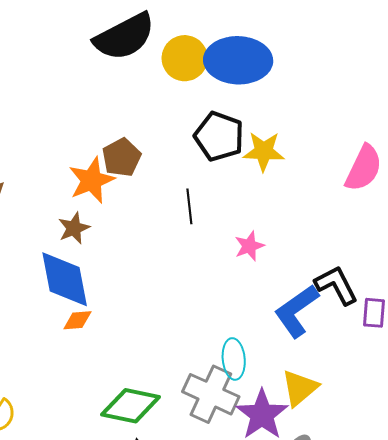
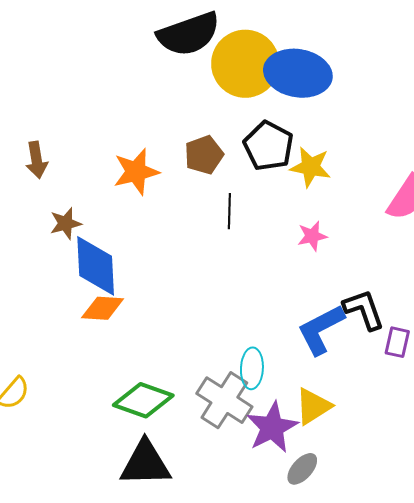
yellow circle: (185, 58) -> (245, 64), size x1.5
brown pentagon: (122, 157) -> (204, 155), moved
brown star: (74, 228) -> (66, 223), moved
pink star: (249, 246) -> (312, 236), moved
orange diamond: (77, 320) -> (103, 308), size x1.4

